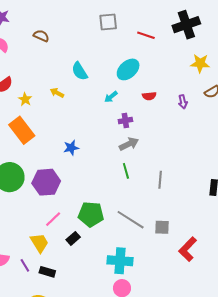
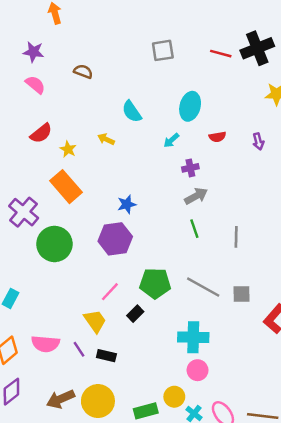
red line: (146, 35) -> (221, 54), moved
cyan ellipse: (128, 69) -> (190, 106), turned -30
purple hexagon: (46, 182) -> (115, 239), moved

